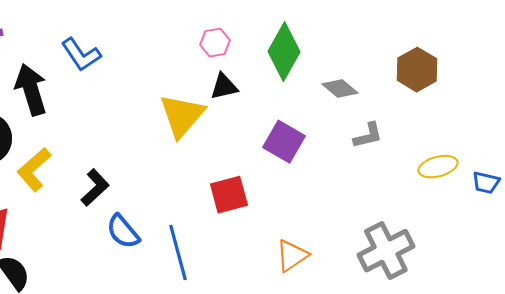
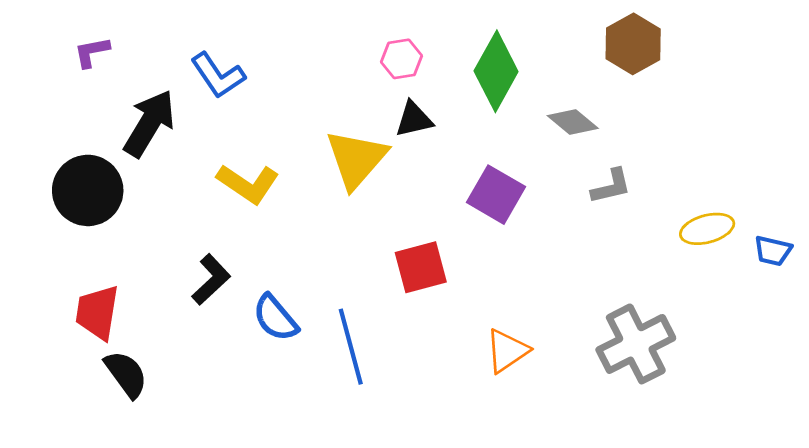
brown hexagon: (417, 70) -> (633, 44), moved
black arrow: (31, 90) -> (149, 123), turned 48
yellow L-shape: (34, 170) -> (248, 184), moved, turned -105
black L-shape: (95, 188) -> (211, 280), moved

